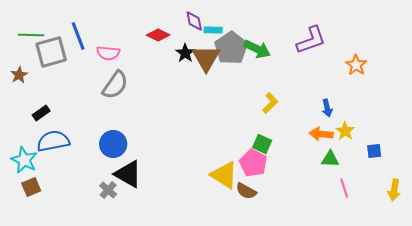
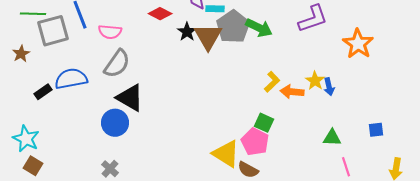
orange star: (356, 65) -> (358, 44), size x1.4
yellow star: (345, 131) -> (315, 81), moved
orange arrow: (321, 134) -> (292, 92), moved
blue semicircle: (53, 141) -> (71, 79), moved
black triangle: (128, 174) -> (130, 98), moved
brown square: (31, 187) -> (33, 166), turned -36

